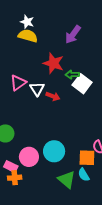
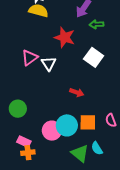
green arrow: (72, 75) -> (96, 24), moved
red arrow: (53, 96) -> (77, 92), moved
pink circle: (29, 157) -> (52, 131), moved
orange square: (87, 158) -> (88, 122), moved

